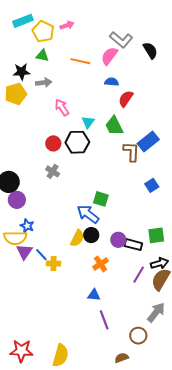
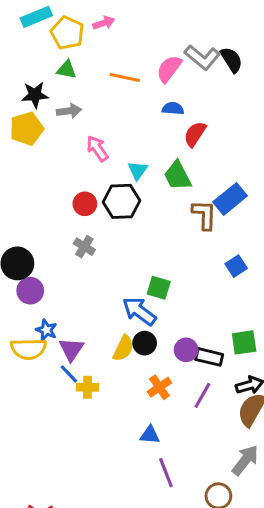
gray L-shape: (121, 40) -> (202, 57), moved
purple triangle: (24, 252) -> (71, 349), moved
purple line: (139, 275) -> (202, 395), moved

